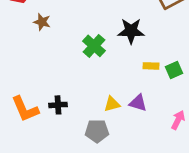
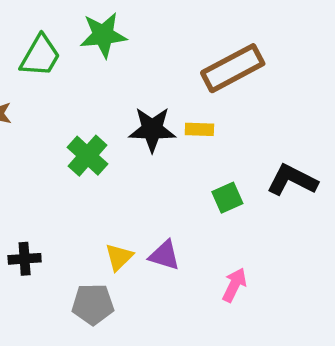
yellow rectangle: (151, 66) -> (199, 129), moved
yellow triangle: (112, 104) -> (119, 257), turned -30

